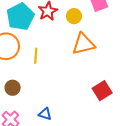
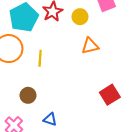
orange triangle: (83, 44) -> (90, 46), size x0.7
brown circle: (13, 88) -> (28, 95), moved

